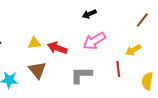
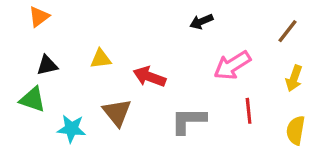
pink arrow: (94, 41) -> (232, 65), moved
yellow triangle: (34, 43) -> (101, 59), moved
yellow arrow: (133, 50) -> (294, 78), moved, turned -42

